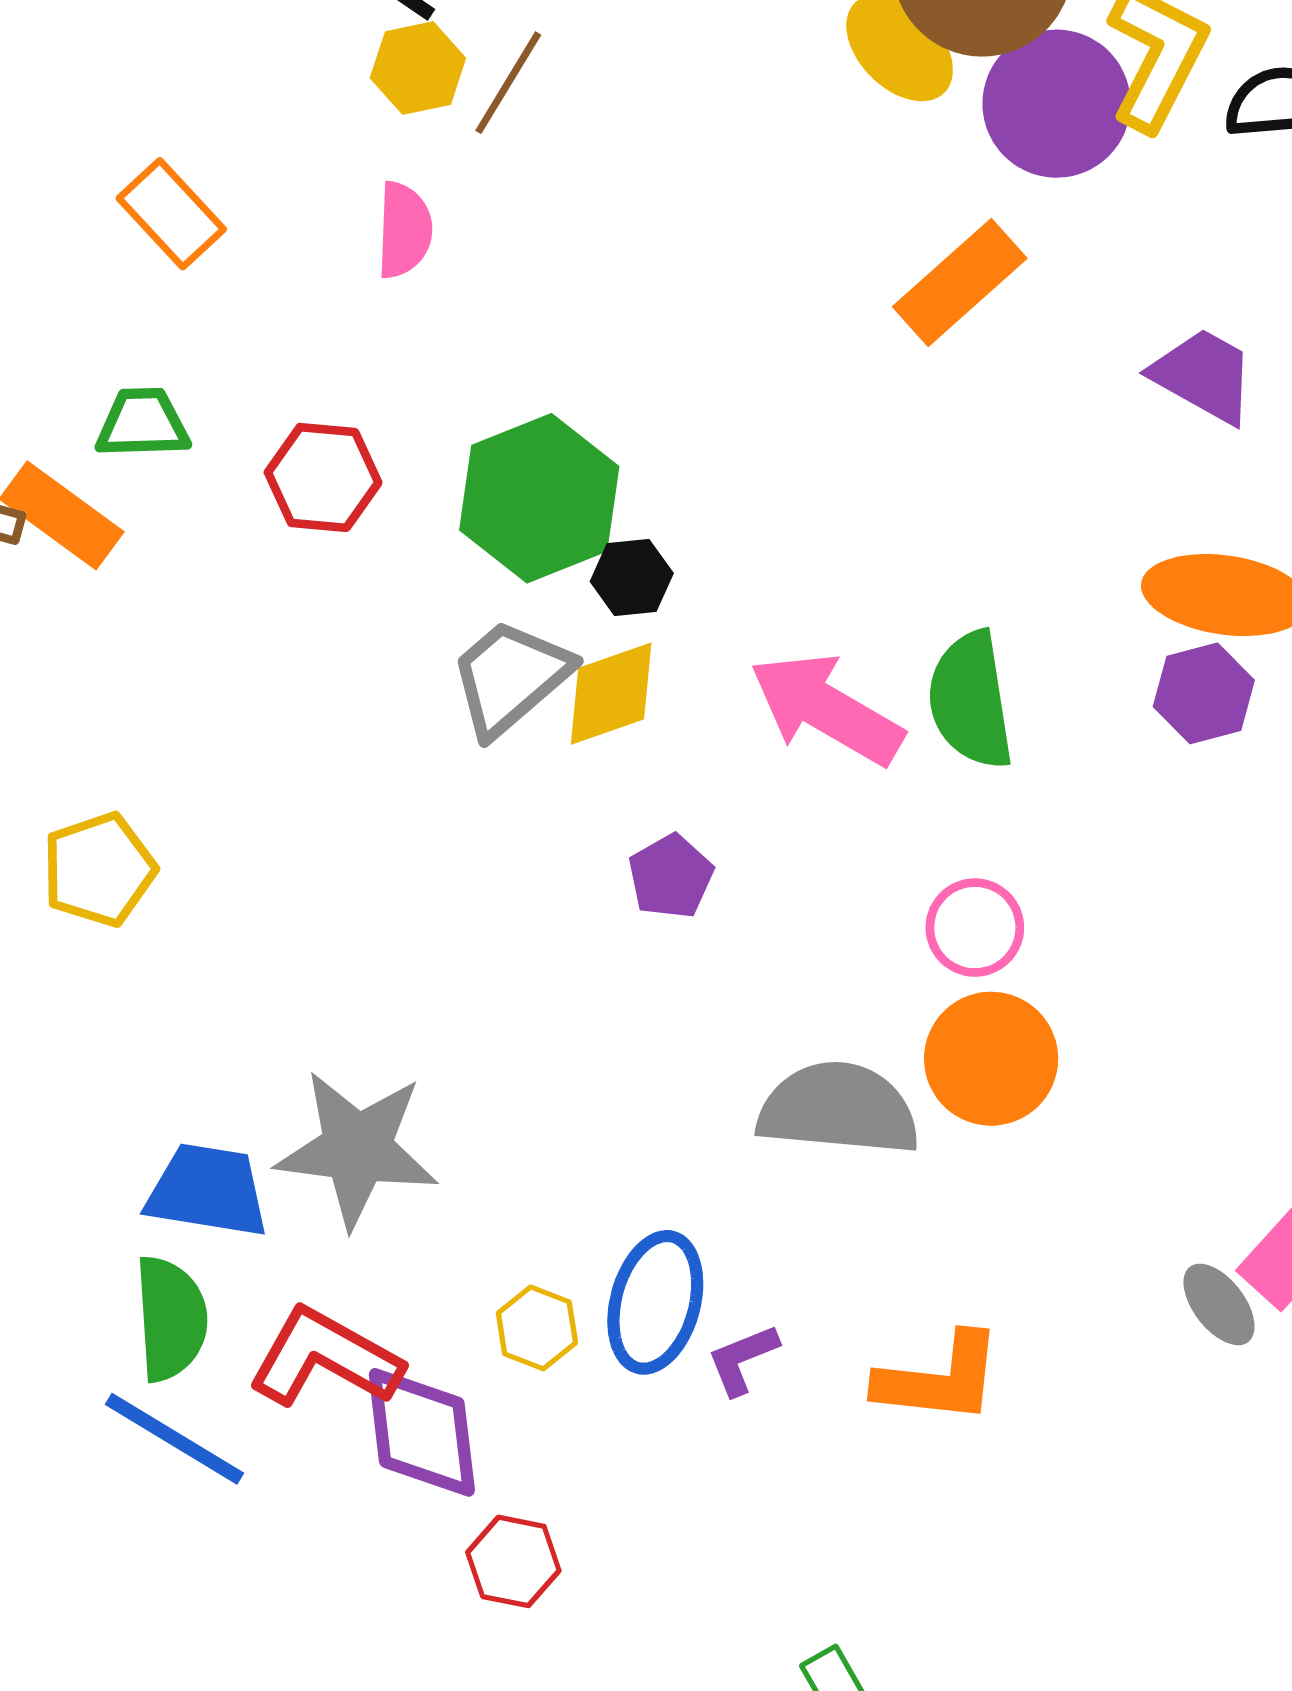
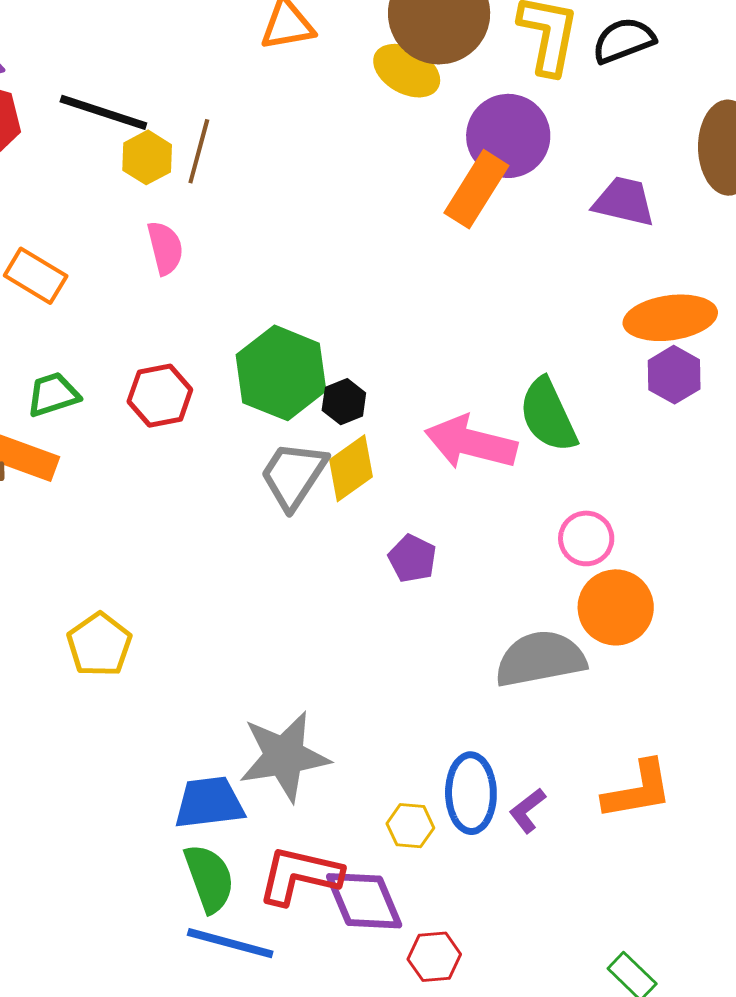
purple circle: (1057, 104) -> (508, 136), moved

